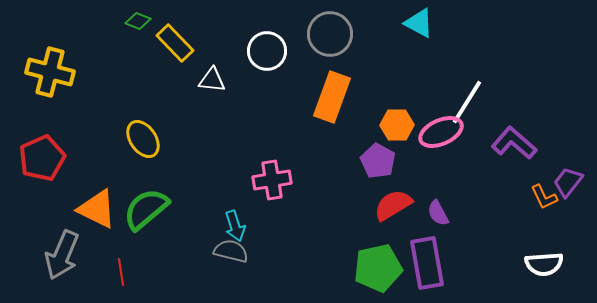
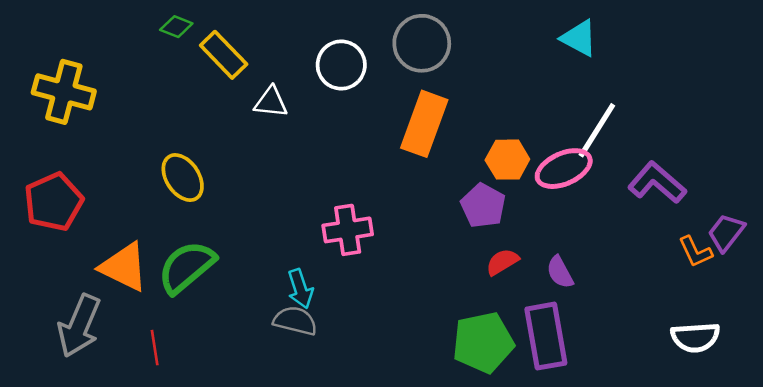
cyan triangle: (419, 23) -> (579, 38), moved
red semicircle: (393, 205) -> (502, 262), size x0.7

